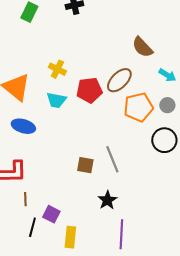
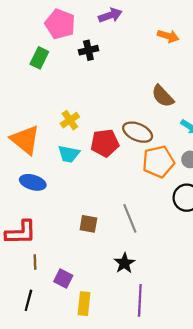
yellow cross: (57, 69) -> (70, 120), turned 30
brown ellipse: (119, 80) -> (138, 132), turned 68
brown square: (85, 165) -> (88, 224), moved
black line: (32, 227) -> (28, 300), moved

